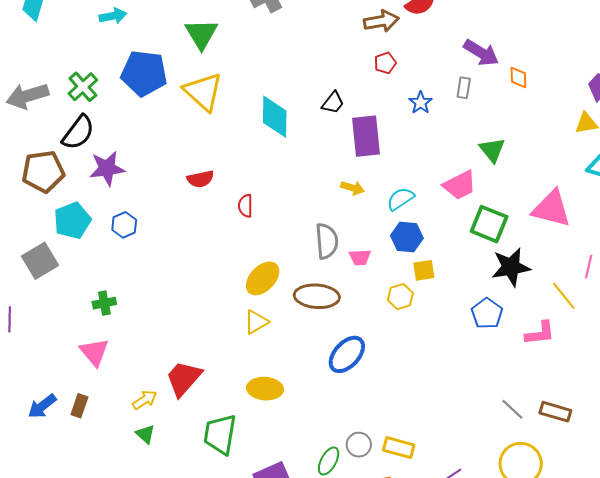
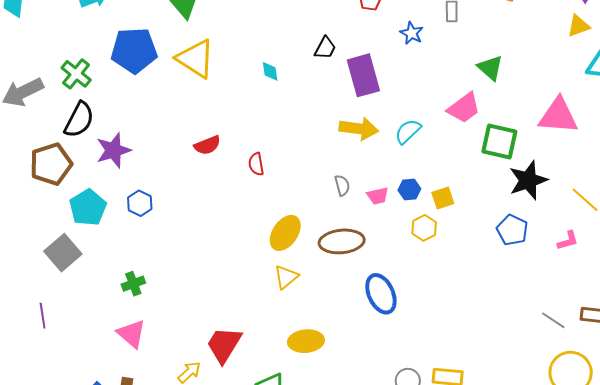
cyan diamond: (275, 117) -> (270, 71), size x0.5
yellow arrow: (352, 188) -> (359, 129), size x1.6
blue hexagon: (407, 237) -> (409, 189), moved, size x0.7
gray semicircle: (327, 241) -> (342, 185), size x0.6
pink L-shape: (540, 333) -> (568, 241), size x0.7
blue ellipse: (347, 354) -> (381, 294), turned -57

